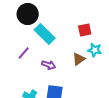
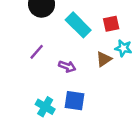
cyan rectangle: (45, 34) -> (78, 25), moved

